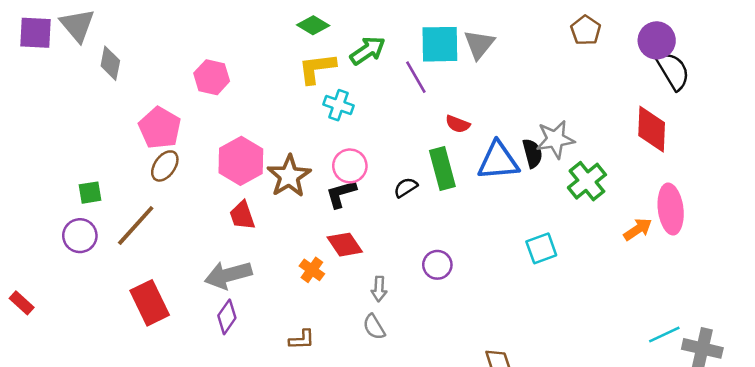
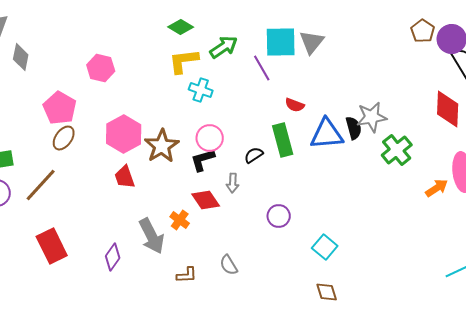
brown pentagon: (586, 30) -> (423, 31), moved
cyan square: (541, 248) -> (325, 247), moved, turned -30
gray arrow: (228, 275) -> (152, 236), moved, turned -102
gray arrow: (379, 289) -> (233, 183), moved
brown L-shape: (302, 340) -> (187, 275), moved

